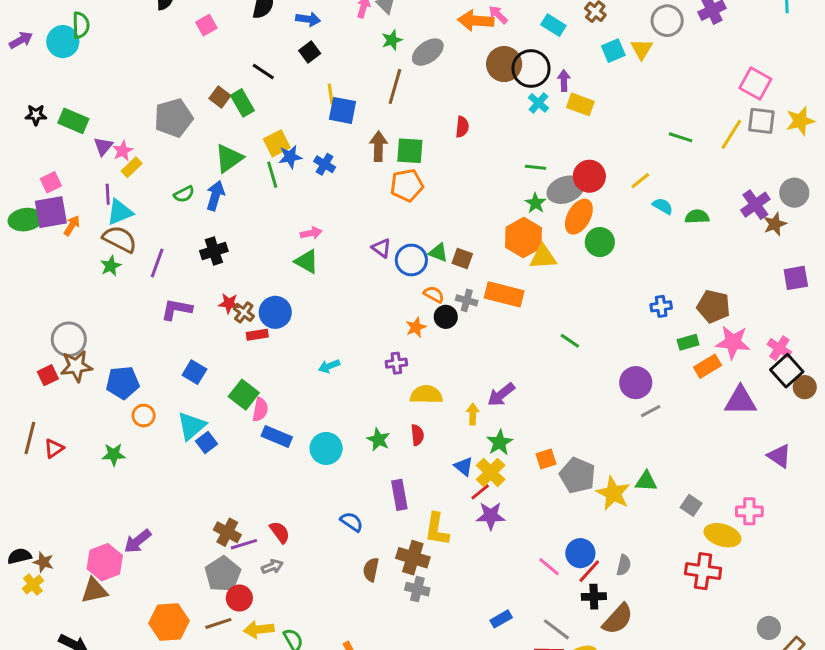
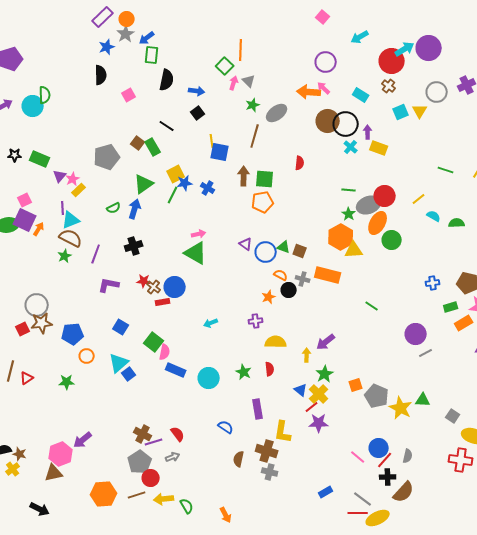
green line: (272, 175) -> (173, 195), turned 42
purple square: (51, 212) -> (25, 220), turned 35
green triangle: (307, 261) -> (196, 253), size x1.4

